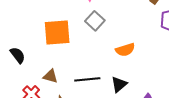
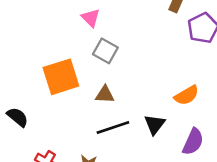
orange semicircle: (125, 50) -> (187, 95), moved
brown triangle: (50, 76) -> (105, 95), moved

